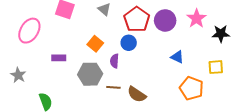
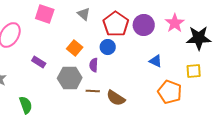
black star: (221, 34) -> (199, 38), size x1.4
purple rectangle: (59, 58) -> (39, 62), turned 32

